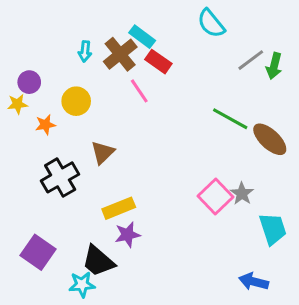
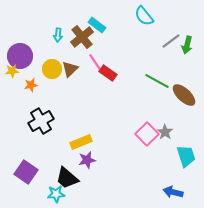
red rectangle: (158, 62) -> (108, 73), moved
purple circle: (29, 82) -> (20, 56), size x1.6
brown triangle: (103, 152) -> (70, 69), moved

